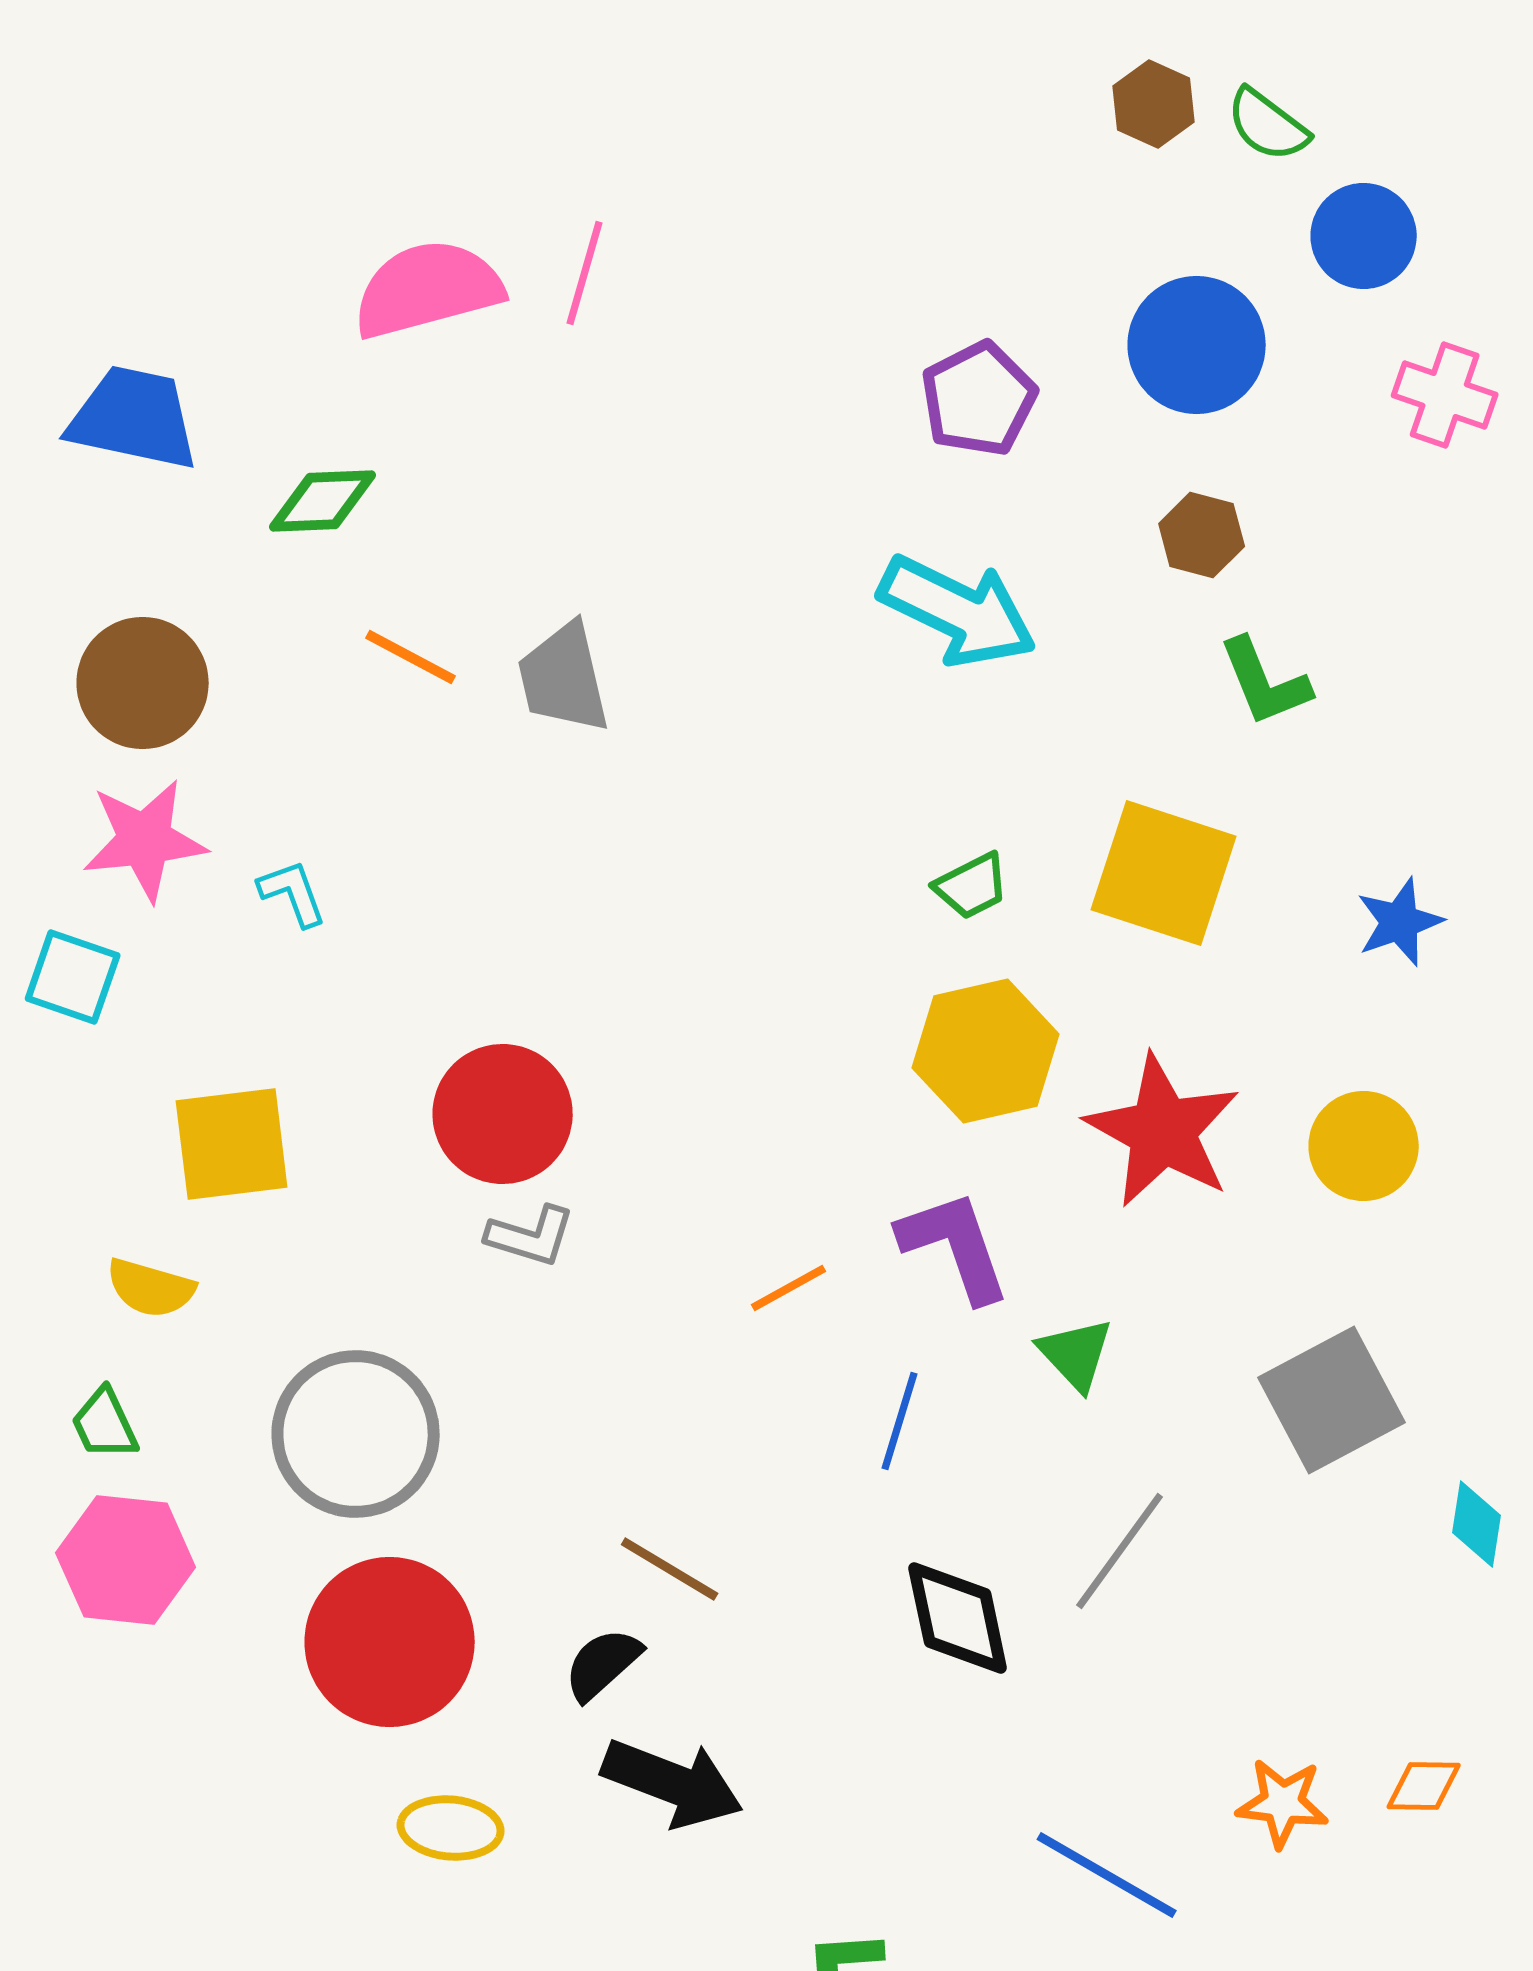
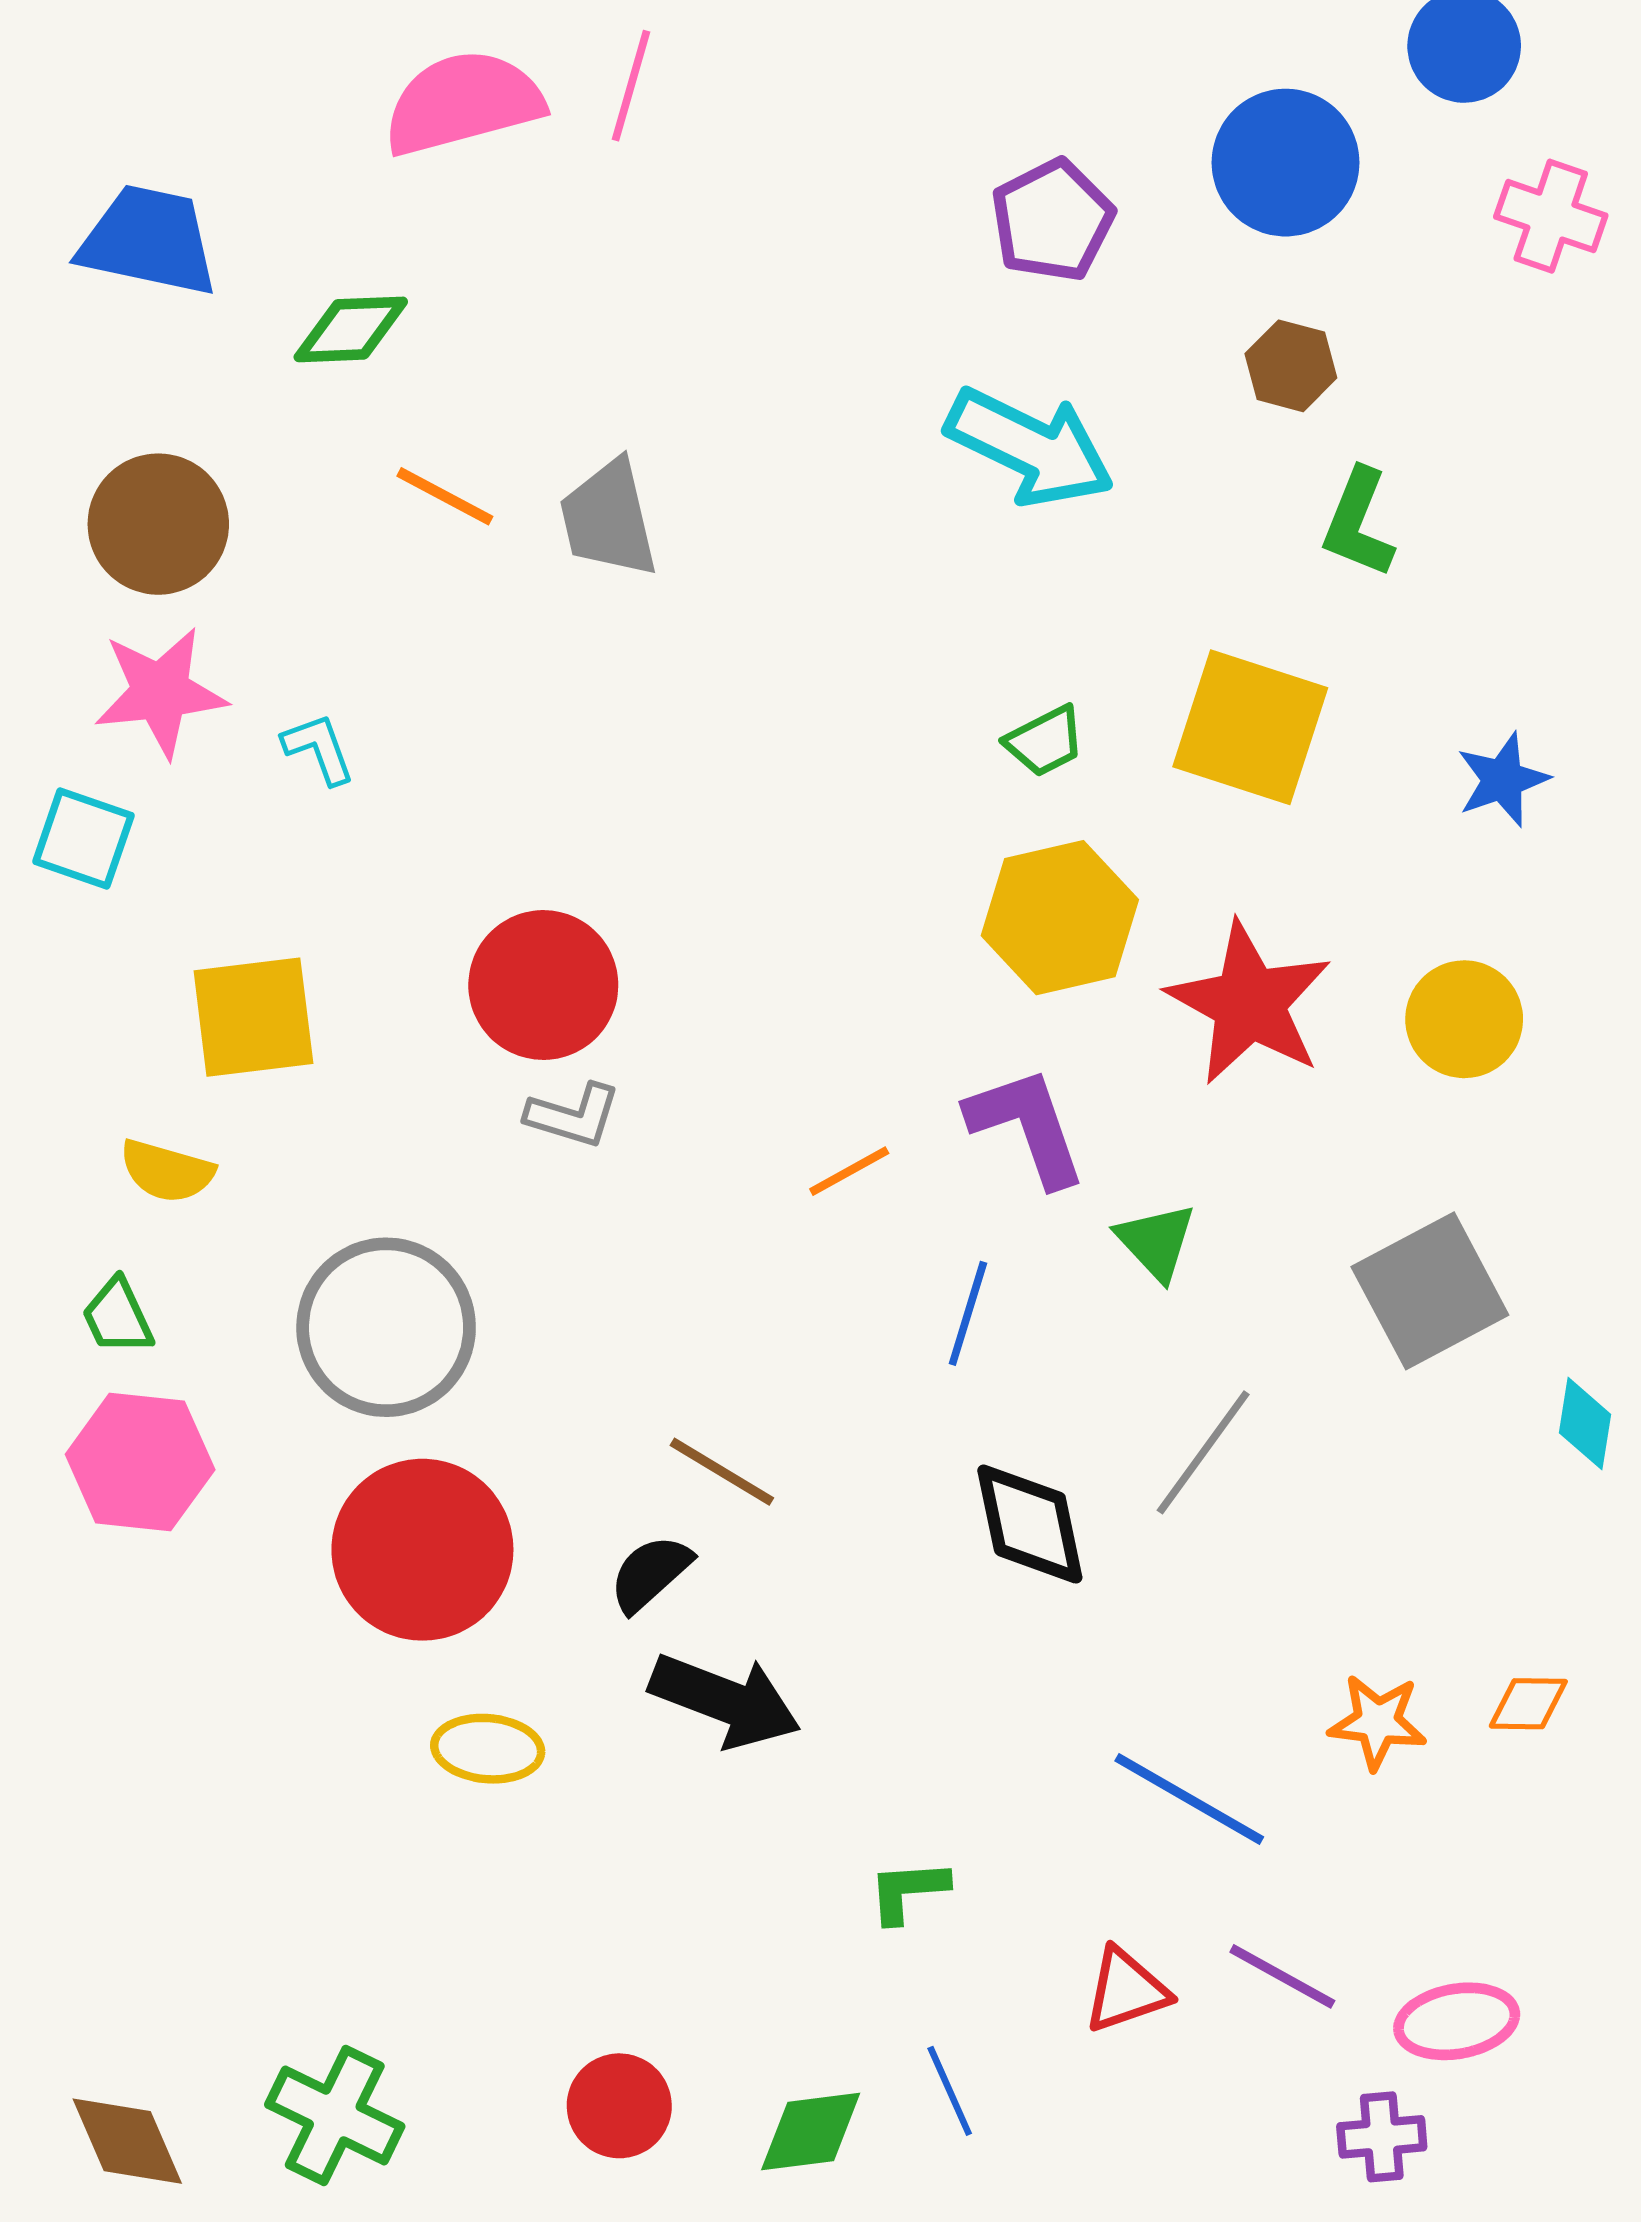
green L-shape: (1265, 682) -> (1358, 523), turned 44

